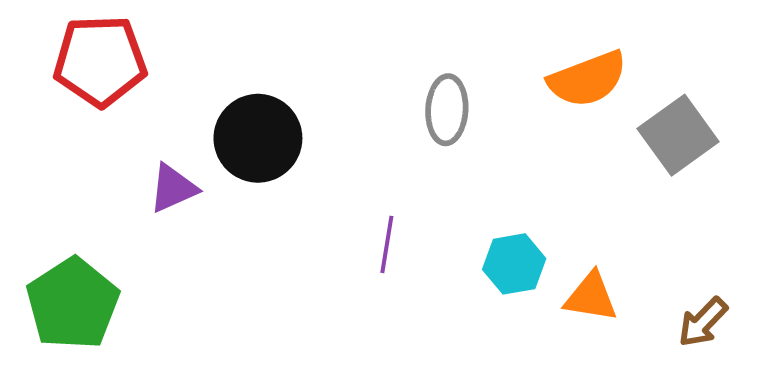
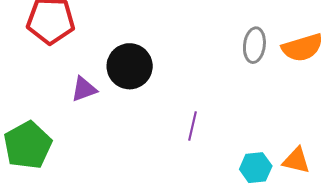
gray ellipse: (447, 110) -> (254, 45), moved
cyan hexagon: (514, 264) -> (256, 168), moved

